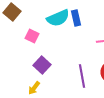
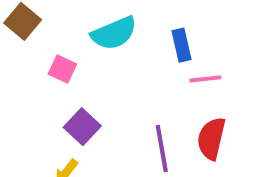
blue rectangle: (76, 18) -> (182, 45), moved

